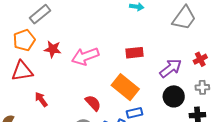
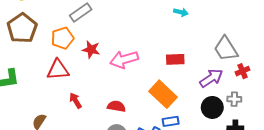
gray trapezoid: (184, 18) -> (226, 49), moved, turned 108
gray cross: (202, 87) -> (234, 99), moved
red semicircle: (93, 103) -> (116, 106), moved, turned -42

